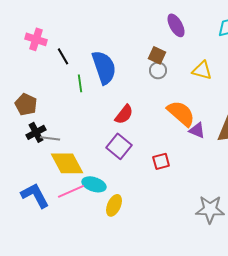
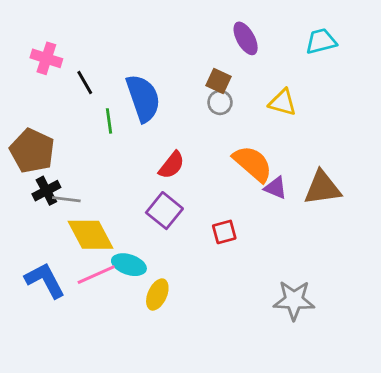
brown pentagon: (26, 104) -> (32, 151), size x1.4

